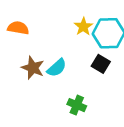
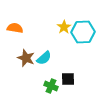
black square: (101, 64) -> (68, 79), moved, turned -32
green cross: (77, 105) -> (51, 86), moved

